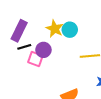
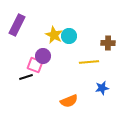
purple rectangle: (19, 31) -> (17, 25), moved
black line: (24, 47) -> (26, 77), moved

